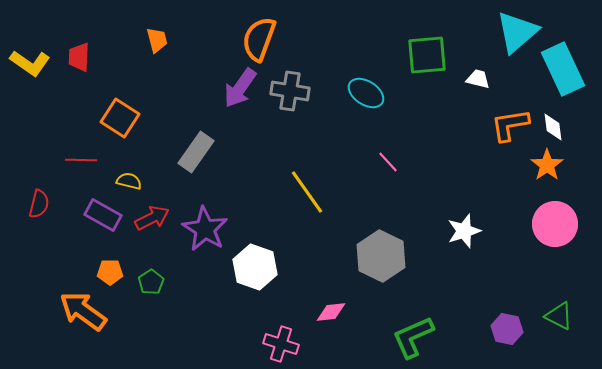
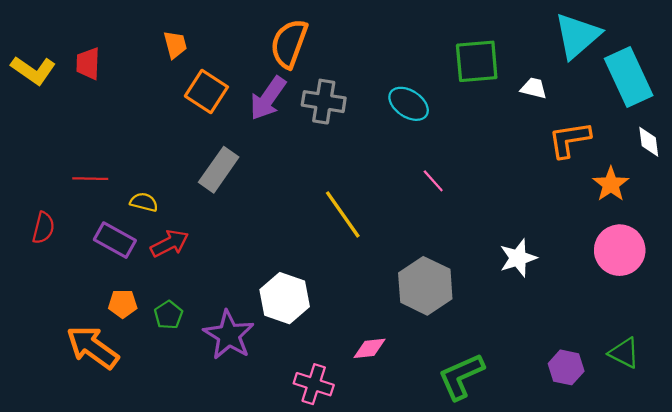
orange square: (120, 118) -> (206, 92), moved
white diamond: (553, 127) -> (649, 142), moved
purple star: (205, 229) -> (229, 335), moved

